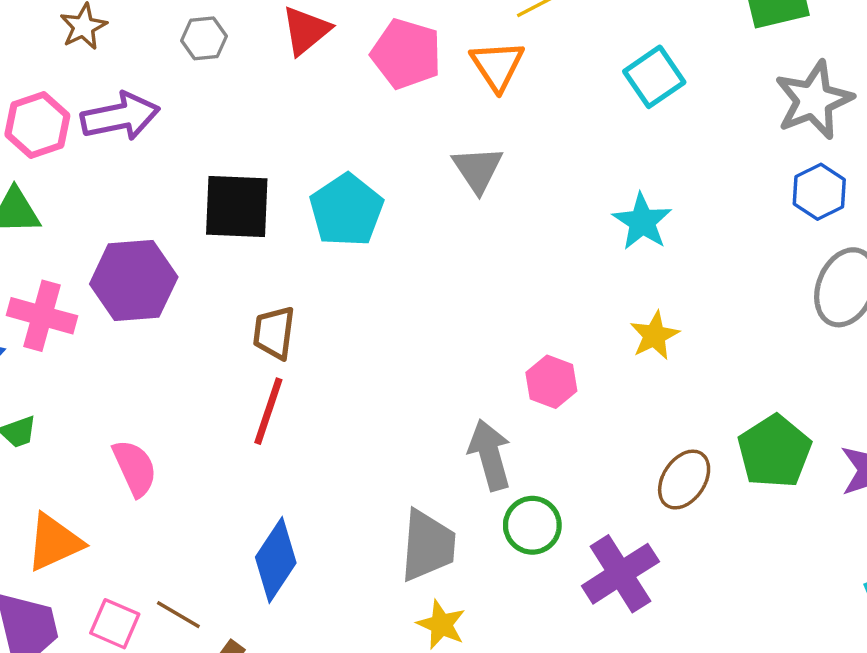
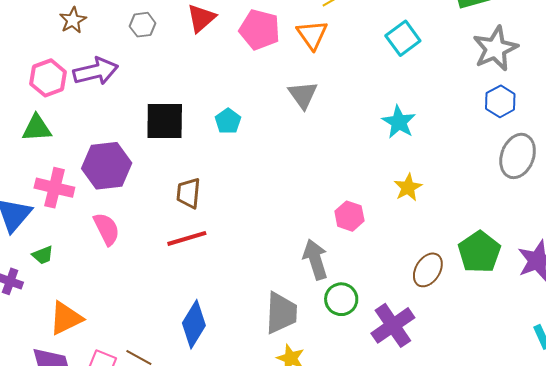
cyan pentagon: (346, 210) -> (228, 121), size x0.6
red line: (268, 411) -> (187, 238), turned 57
pink semicircle: (135, 468) -> (107, 229), moved

